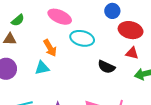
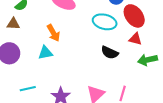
red ellipse: (131, 30) -> (134, 16), turned 40
cyan ellipse: (82, 38) -> (105, 22), moved

